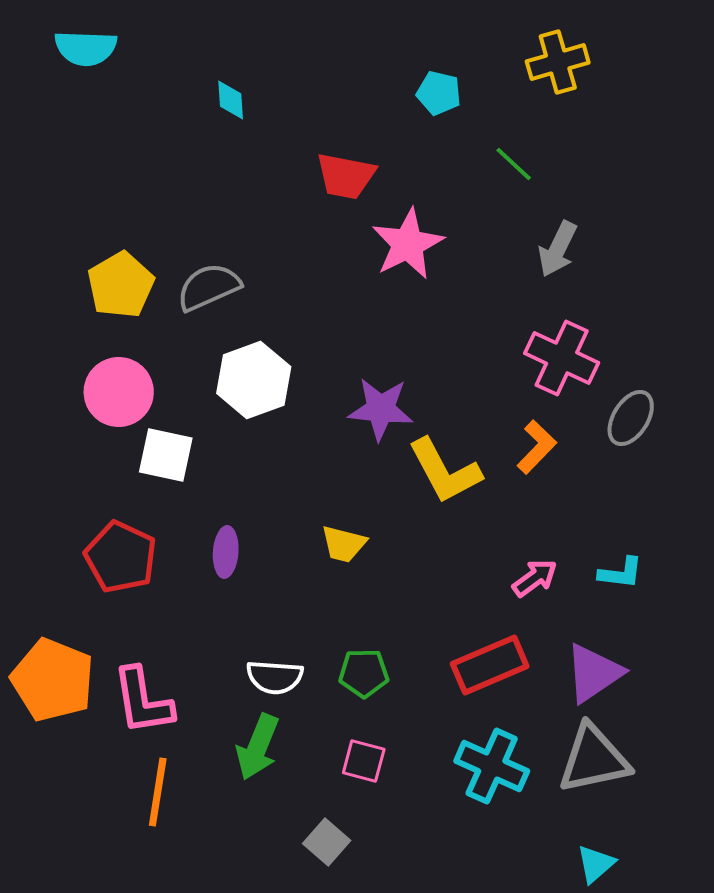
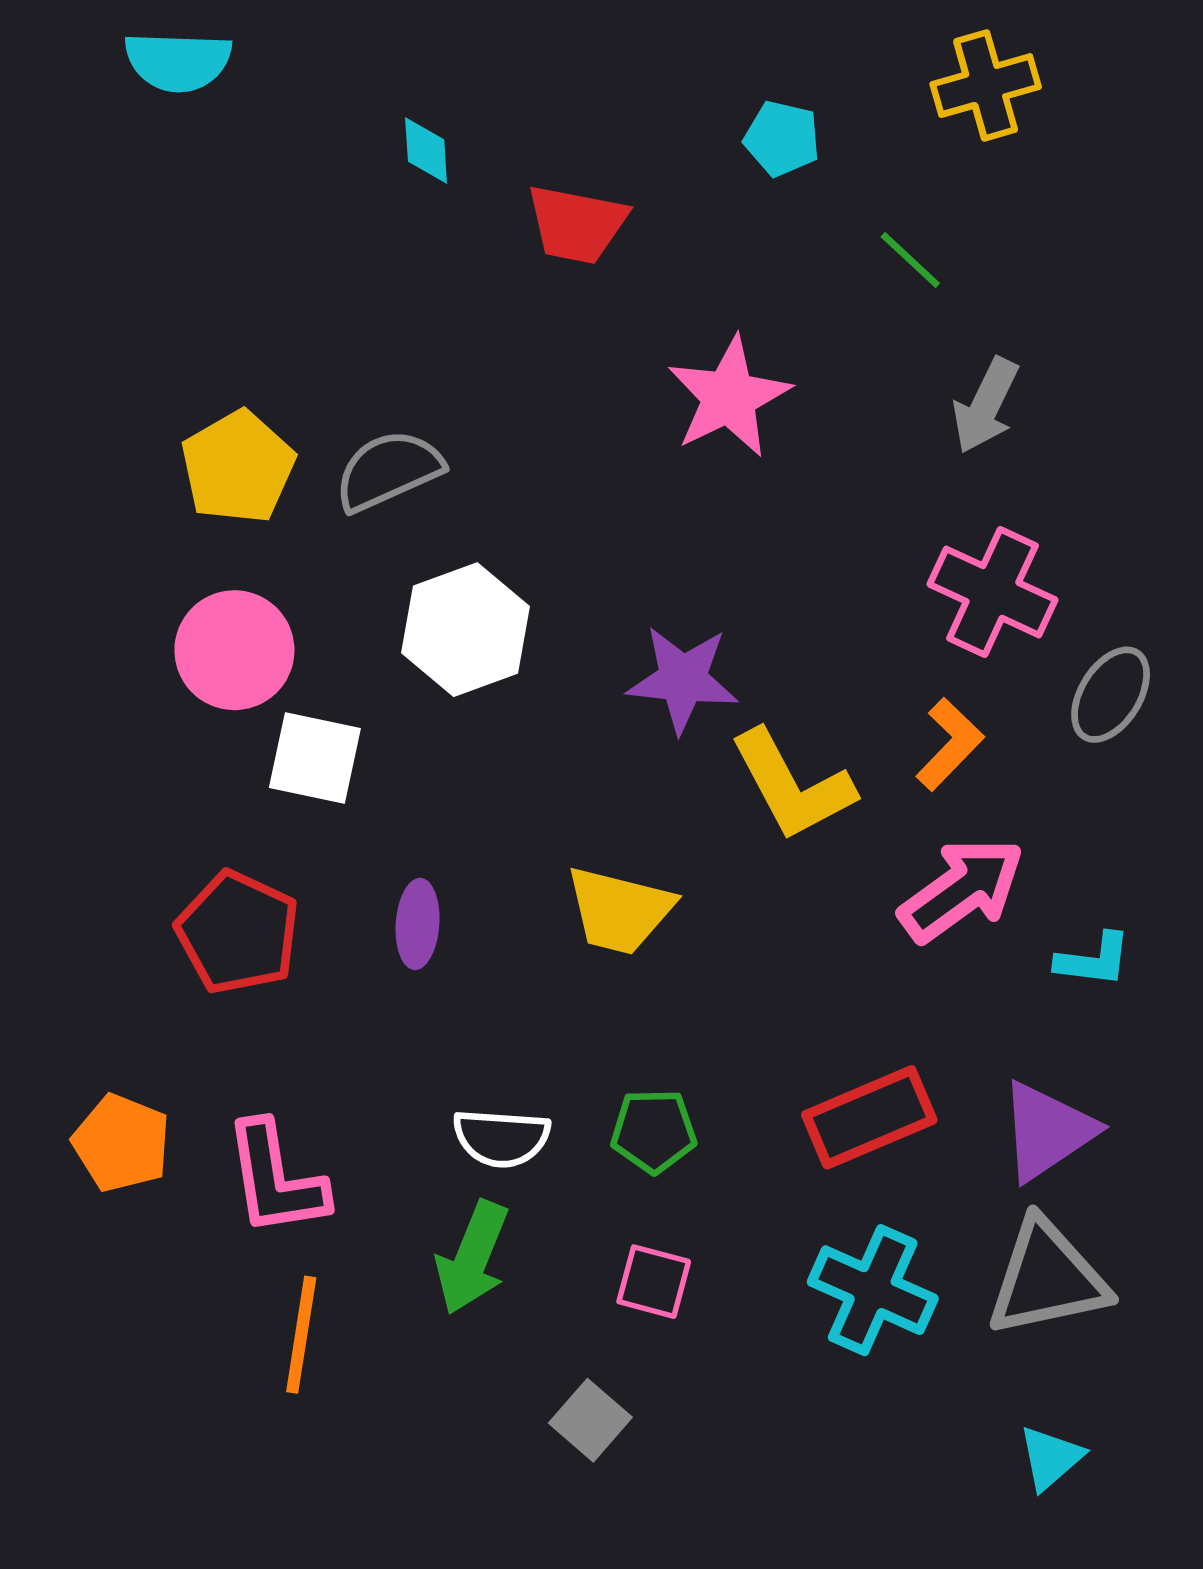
red trapezoid: (346, 176) -> (577, 224), moved
yellow trapezoid: (344, 544) -> (619, 910), size x1.4
pink arrow: (535, 578) -> (962, 890), moved, size x1.6
orange pentagon: (53, 680) -> (121, 1143), size x0.7

